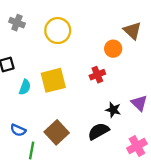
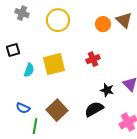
orange circle: (113, 49) -> (103, 24), moved

